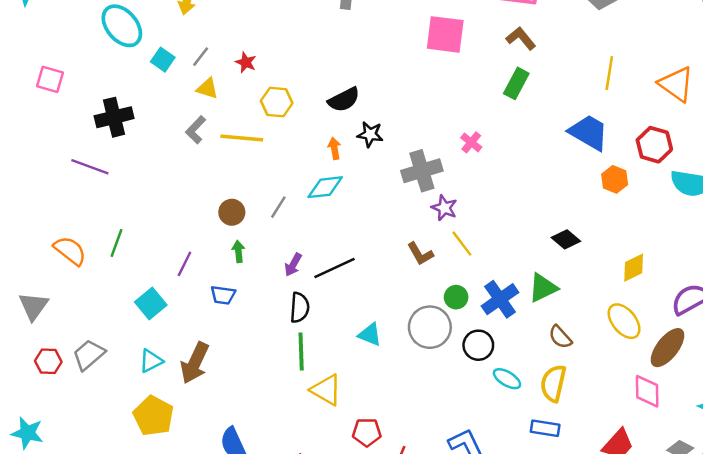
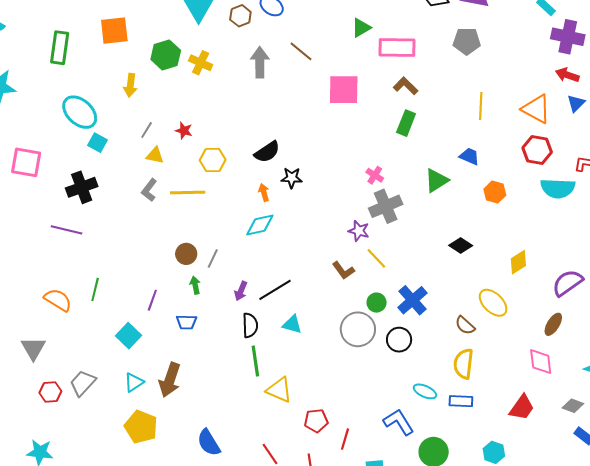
cyan square: (163, 60) -> (98, 143), moved
pink square: (50, 79) -> (26, 162), size x1.4
blue trapezoid: (589, 132) -> (469, 156), size x0.6
red hexagon: (654, 145) -> (537, 150), moved
gray cross: (422, 171) -> (386, 206), moved
gray line: (278, 207) -> (213, 258), moved
green triangle: (543, 288) -> (436, 180), moved
yellow ellipse: (624, 321) -> (493, 303), moved
cyan triangle: (370, 335) -> (292, 324), moved
brown ellipse: (668, 348) -> (553, 324), size x0.7
cyan ellipse: (507, 379) -> (425, 391), moved

